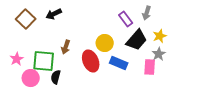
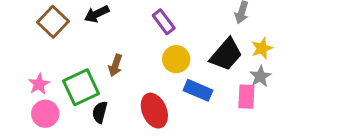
purple rectangle: (126, 19) -> (164, 22), moved
green square: (44, 61) -> (81, 87), turned -30
red ellipse: (91, 61) -> (154, 111), moved
pink circle: (31, 78) -> (45, 114), moved

